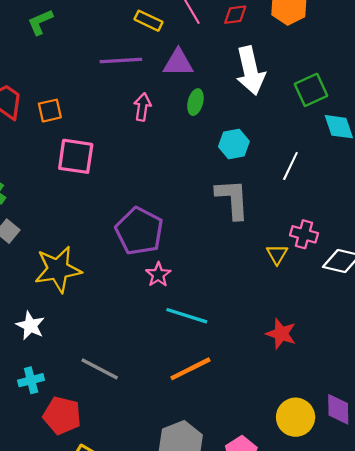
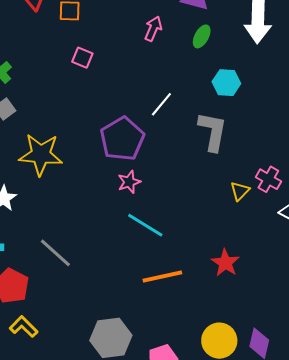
pink square: (76, 156) -> (82, 58), size x0.6
white line: (290, 166) -> (161, 104), moved
orange line: (191, 369) -> (162, 276), moved

